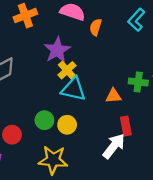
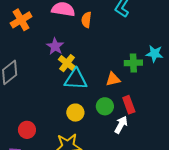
purple star: (57, 50) -> (55, 46), size x0.7
green circle: (44, 120) -> (105, 106), moved
white arrow: (114, 146) -> (121, 125), size x0.7

